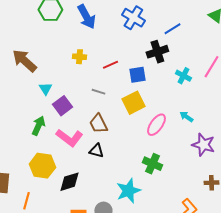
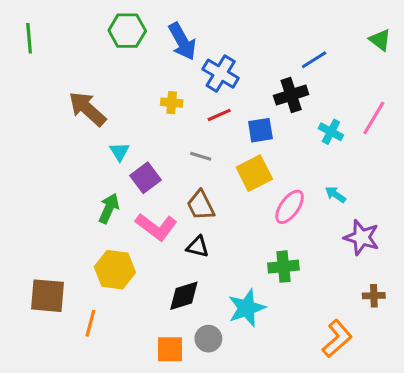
blue cross: (133, 18) -> (221, 74), moved
green cross: (152, 164) -> (283, 267), turned -30
black diamond: (69, 182) -> (184, 296), moved

